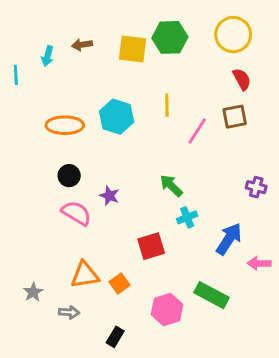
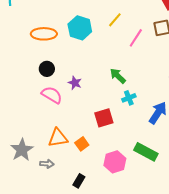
yellow line: (167, 105) -> (115, 20), turned 42
gray star: (33, 292) -> (22, 150), size x1.6

